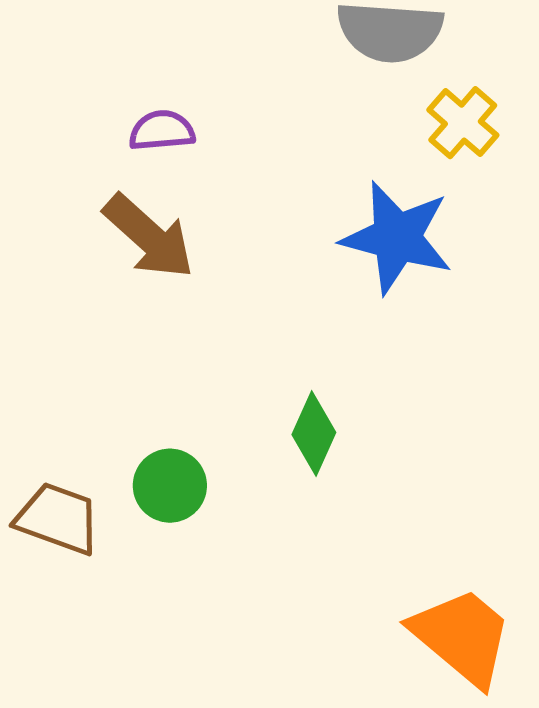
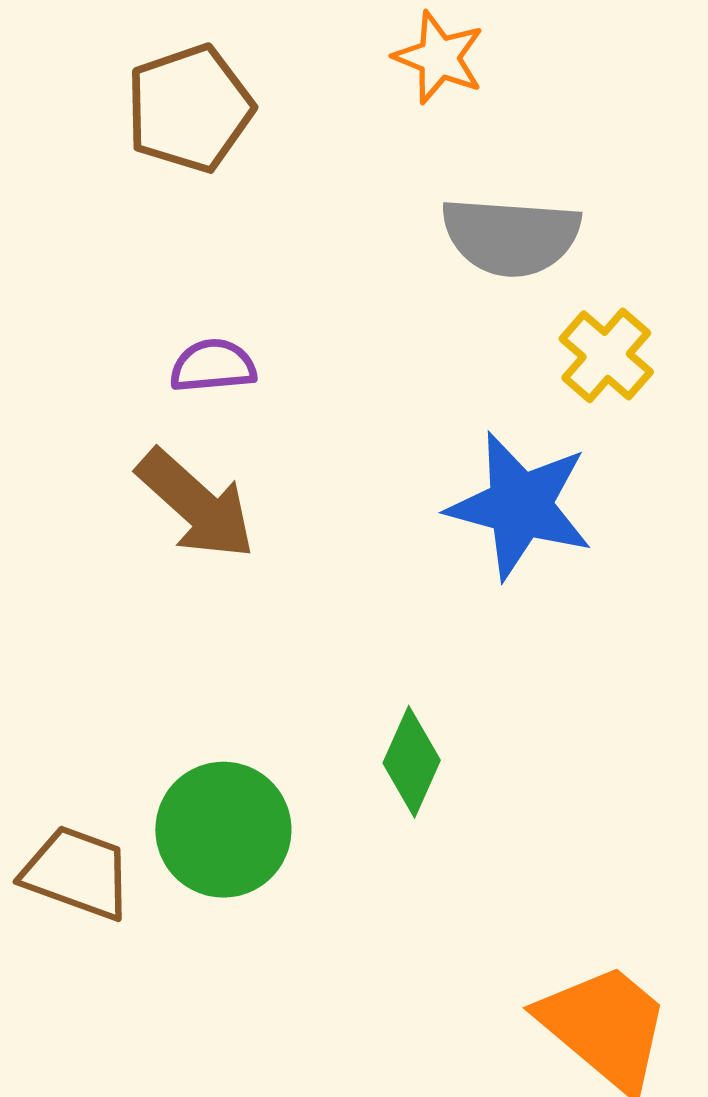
green circle: (170, 486) -> (223, 830), size x1.4

